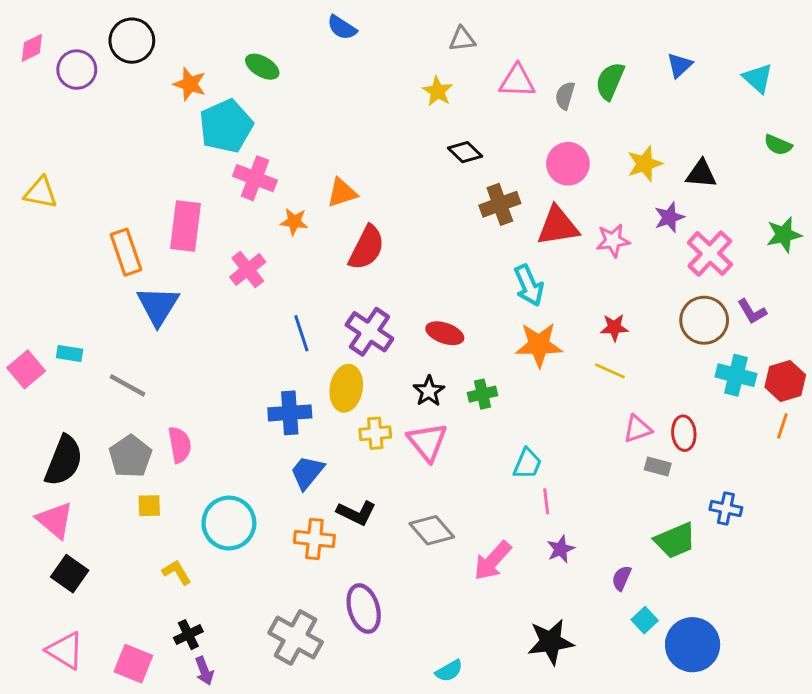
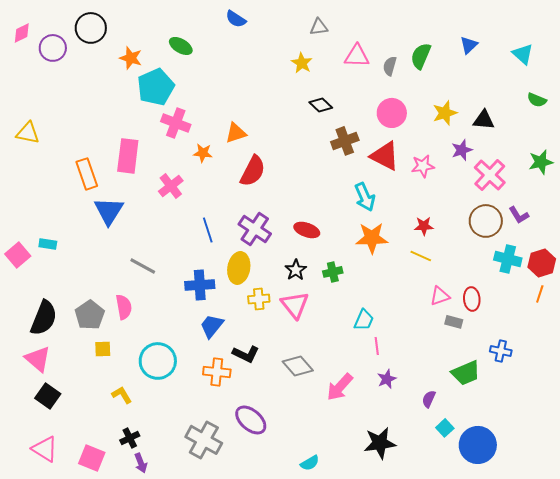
red triangle: (558, 226) -> (385, 156), turned 36
gray line: (127, 385) -> (143, 266), moved
purple ellipse: (364, 608) -> (251, 420), turned -32

